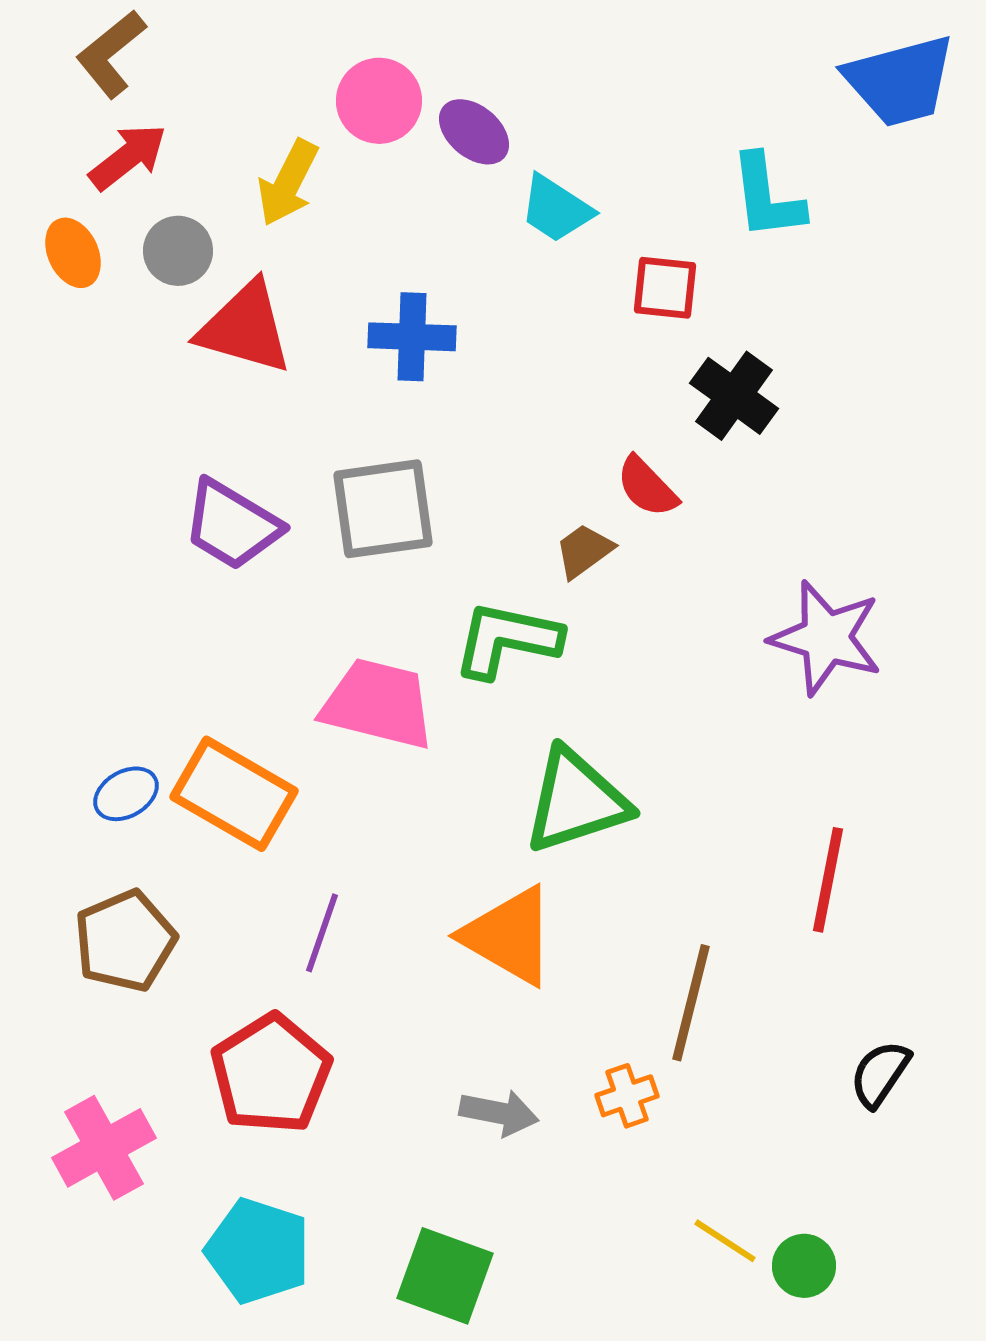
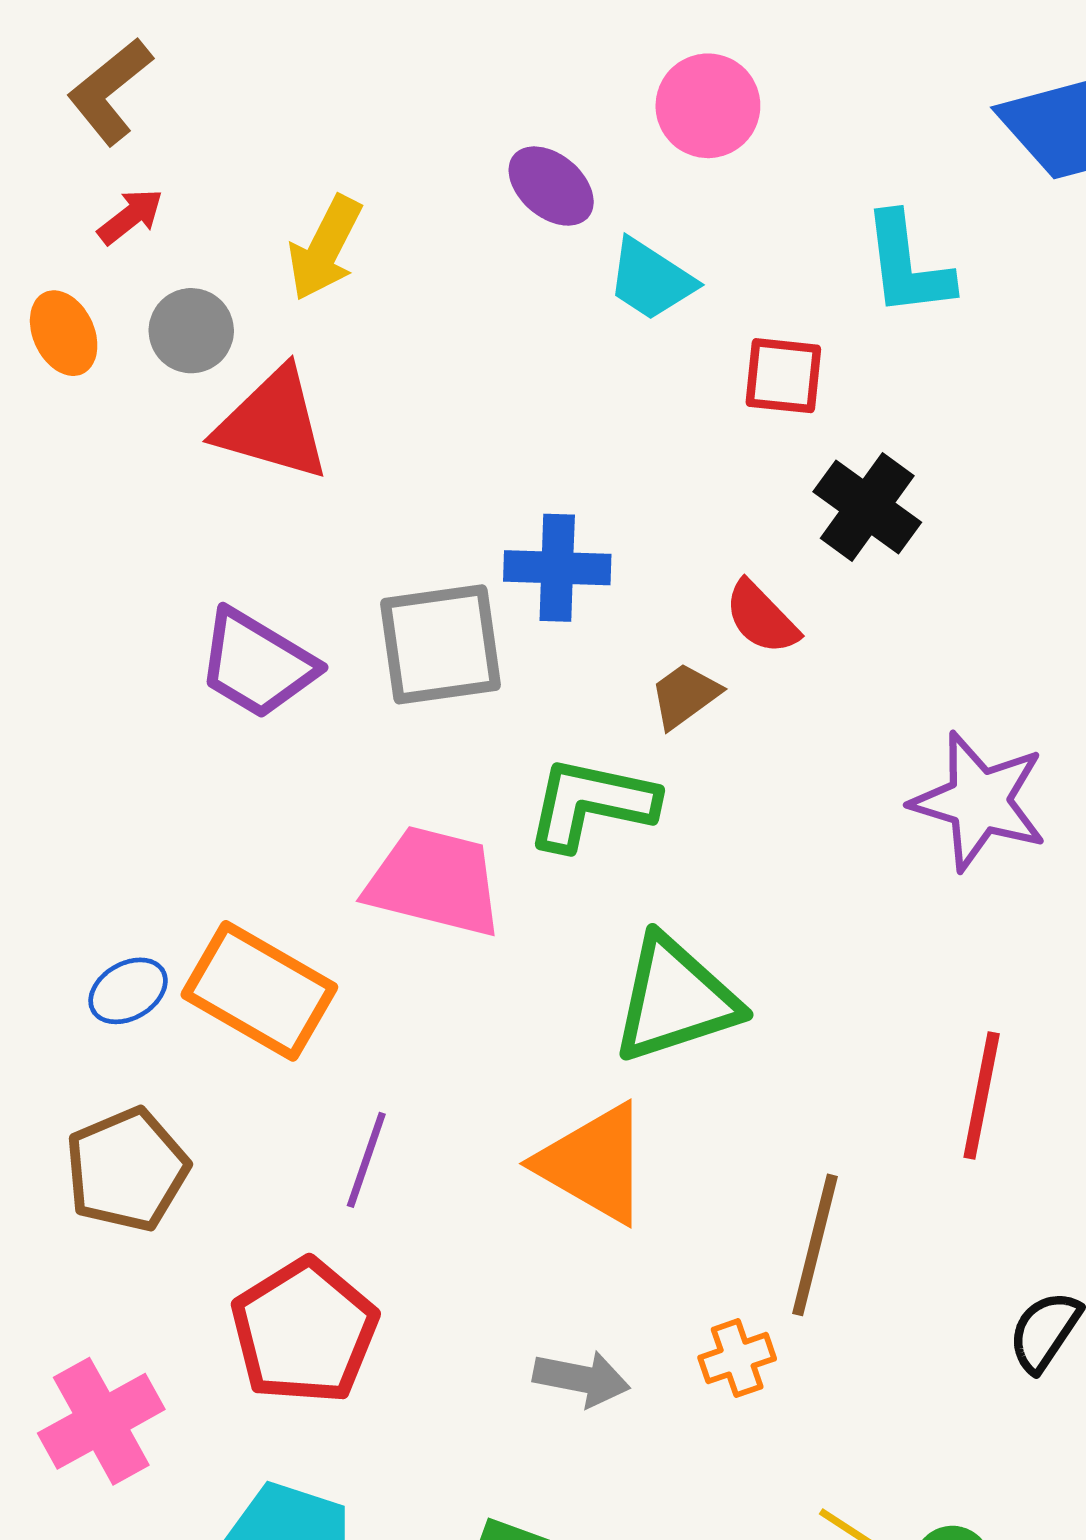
pink circle: (379, 101) -> (708, 106), moved
red arrow: (128, 157) -> (130, 216), size x0.7
blue cross: (412, 337) -> (557, 568), moved

